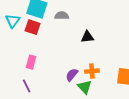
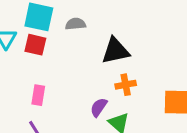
black triangle: (87, 37) -> (115, 51), size x1.5
orange cross: (92, 71) -> (126, 85), moved

